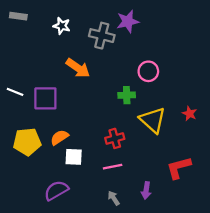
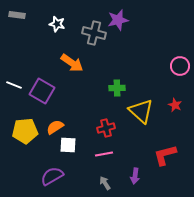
pink circle: (148, 71) -> (180, 66), moved
purple square: (45, 98) -> (42, 91), turned 30

